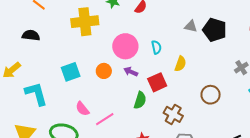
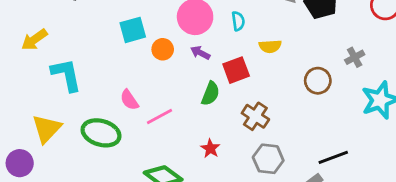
yellow semicircle: (180, 64) -> (270, 46), turned 63
cyan square: (71, 72) -> (133, 30), moved
brown circle: (211, 95) -> (318, 81), moved

